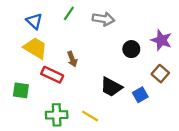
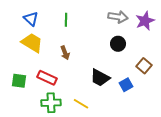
green line: (69, 13) -> (66, 20), moved, turned -32
gray arrow: (103, 19) -> (118, 17), moved
purple star: (161, 40) -> (145, 21), moved, turned 30
red rectangle: (52, 75) -> (47, 78), moved

